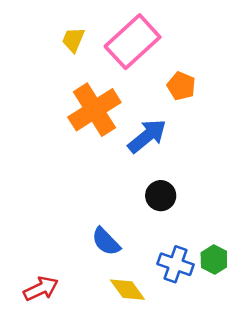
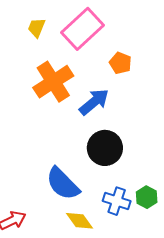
black circle: (161, 196) -> (105, 148), size x1.5
blue semicircle: (106, 242) -> (63, 184), size x1.5

